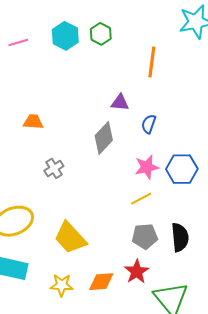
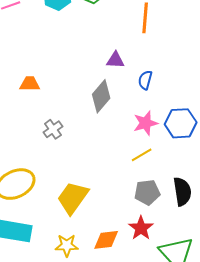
yellow trapezoid: (70, 238) -> (73, 198), turned 81

